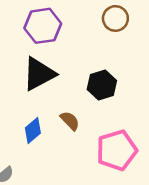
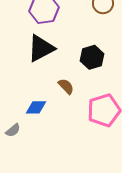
blue diamond: (33, 131) -> (36, 107), moved, turned 40

